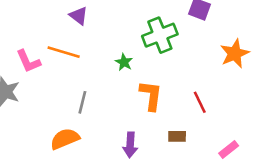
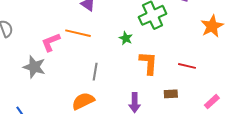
pink L-shape: (28, 61) -> (51, 42), turned 95
red line: (200, 102) -> (187, 66), turned -48

